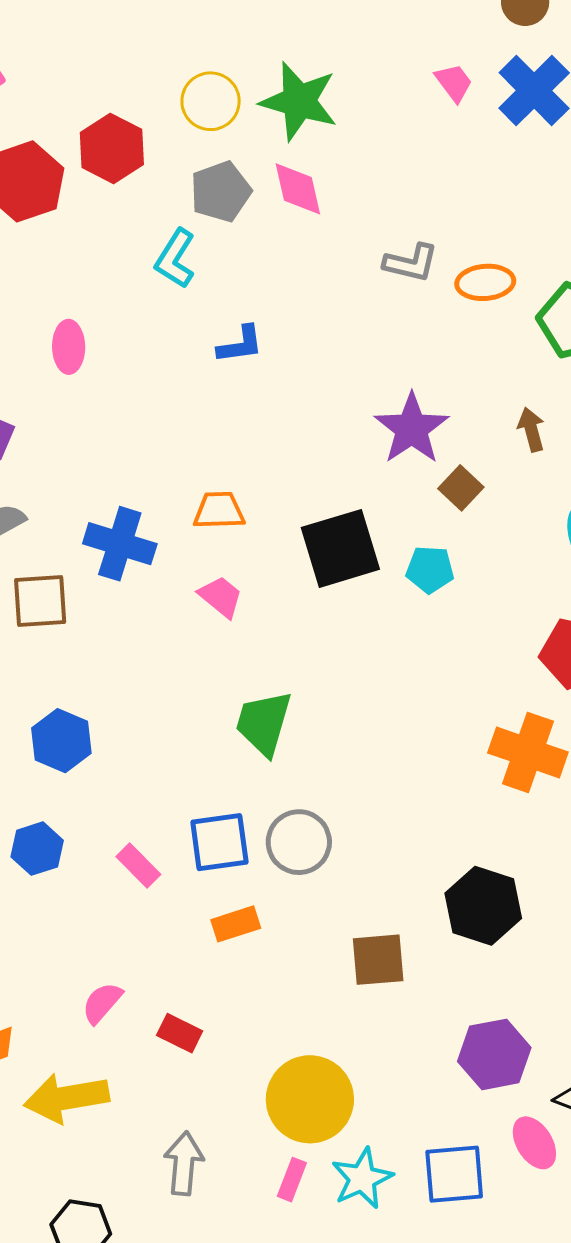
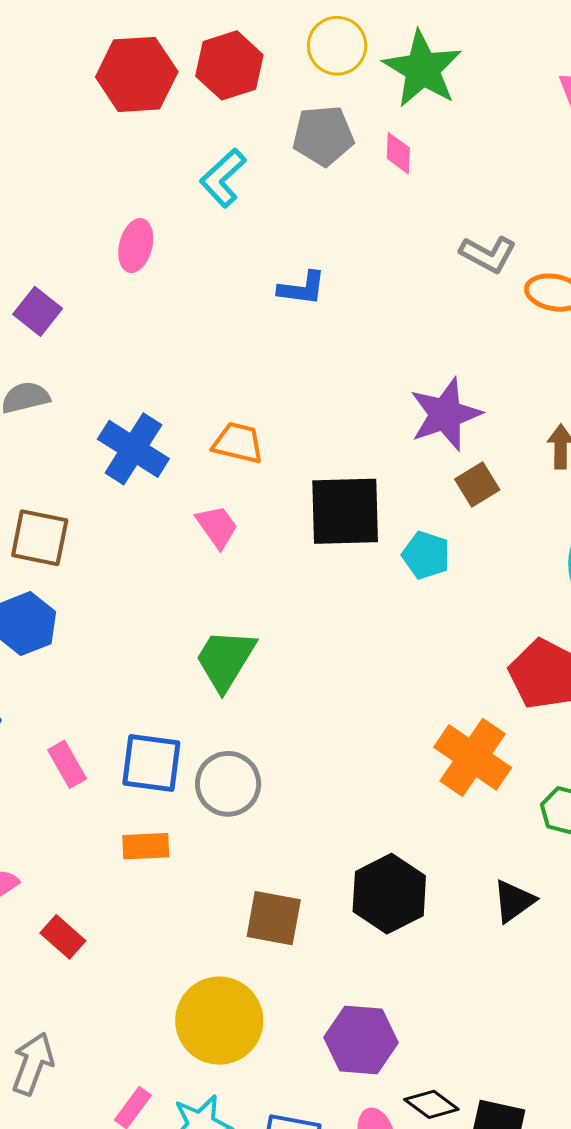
pink diamond: (298, 189) -> (398, 153), size x0.7
cyan L-shape: (175, 259) -> (223, 178), moved
brown square: (40, 601) -> (40, 538), moved
yellow circle: (310, 1099) -> (219, 1021), moved

